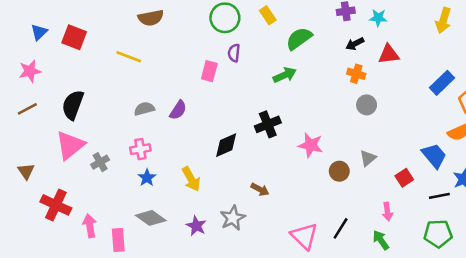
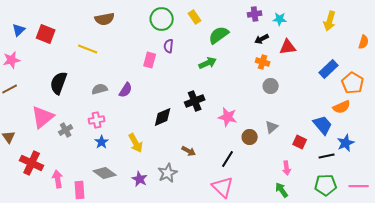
black semicircle: (73, 105) -> (59, 83), moved
red square: (404, 178) -> (300, 142), turned -32
black line: (341, 228) -> (228, 159), moved

